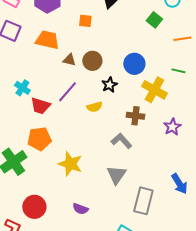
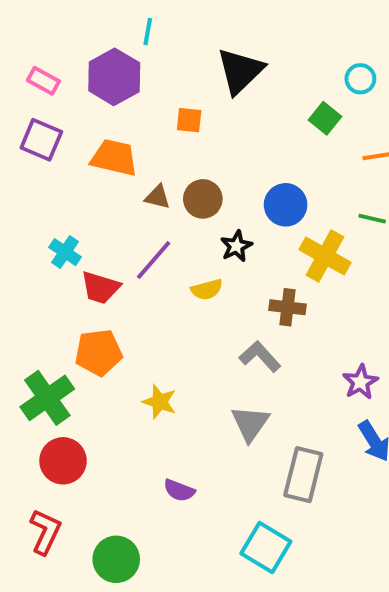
purple star: (172, 127) -> (360, 382), moved
yellow star: (70, 164) -> (160, 402), size x0.7
red circle: (34, 207) -> (63, 461), moved

